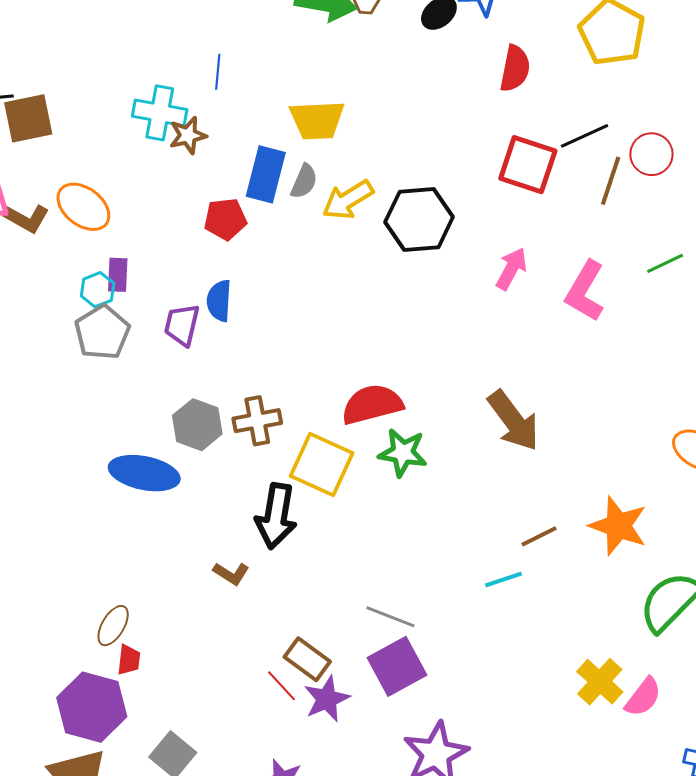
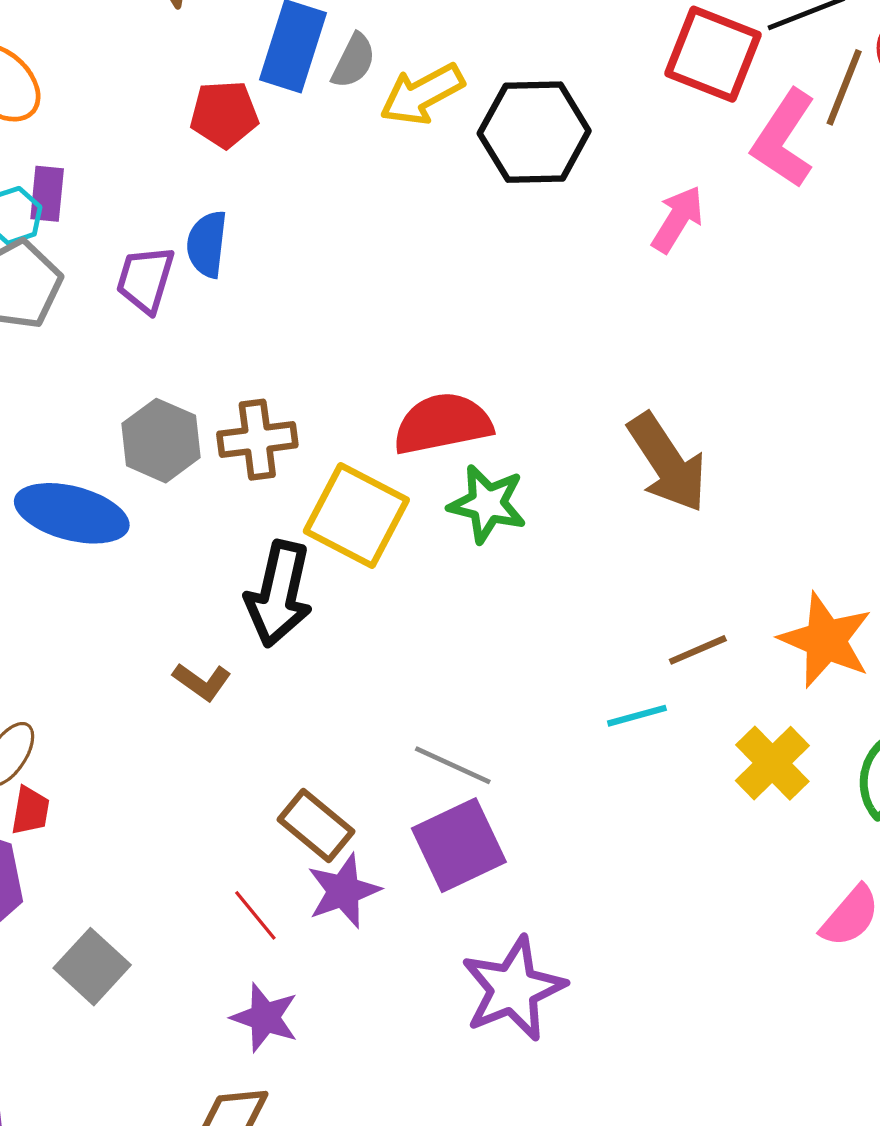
pink L-shape: (585, 291) -> (784, 139), moved
yellow cross: (600, 682) -> (772, 763), moved
red line: (282, 686) -> (255, 915), moved

